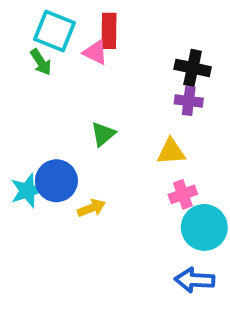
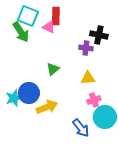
green arrow: (41, 62) -> (21, 32), size x1.5
purple cross: (189, 101) -> (86, 48), moved
yellow arrow: (91, 208) -> (47, 107), size x1.5
blue arrow: (195, 280) -> (81, 128), moved, turned -132

